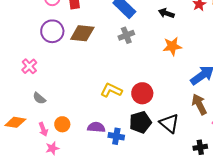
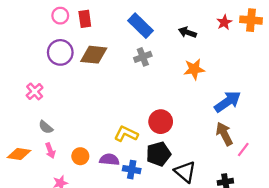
yellow L-shape: (111, 90) -> (126, 134), moved
black triangle: (169, 123) -> (185, 172), moved
orange circle: (62, 124) -> (80, 156), moved
pink arrow: (43, 129) -> (50, 151), moved

